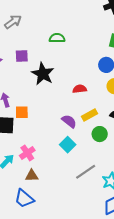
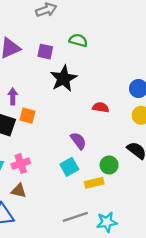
green semicircle: (57, 38) -> (78, 40), moved
yellow rectangle: (90, 115) -> (94, 183), moved
gray line: (86, 172) -> (75, 217), moved

